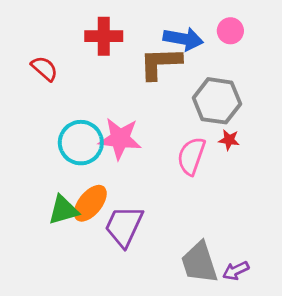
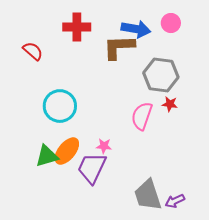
pink star: (120, 139) -> (104, 146), moved, size x0.5

